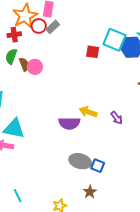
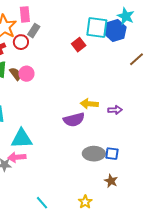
red circle: (39, 26) -> (21, 42), moved
red square: (93, 52) -> (79, 45), turned -32
purple arrow: (117, 118) -> (115, 110), moved, turned -40

